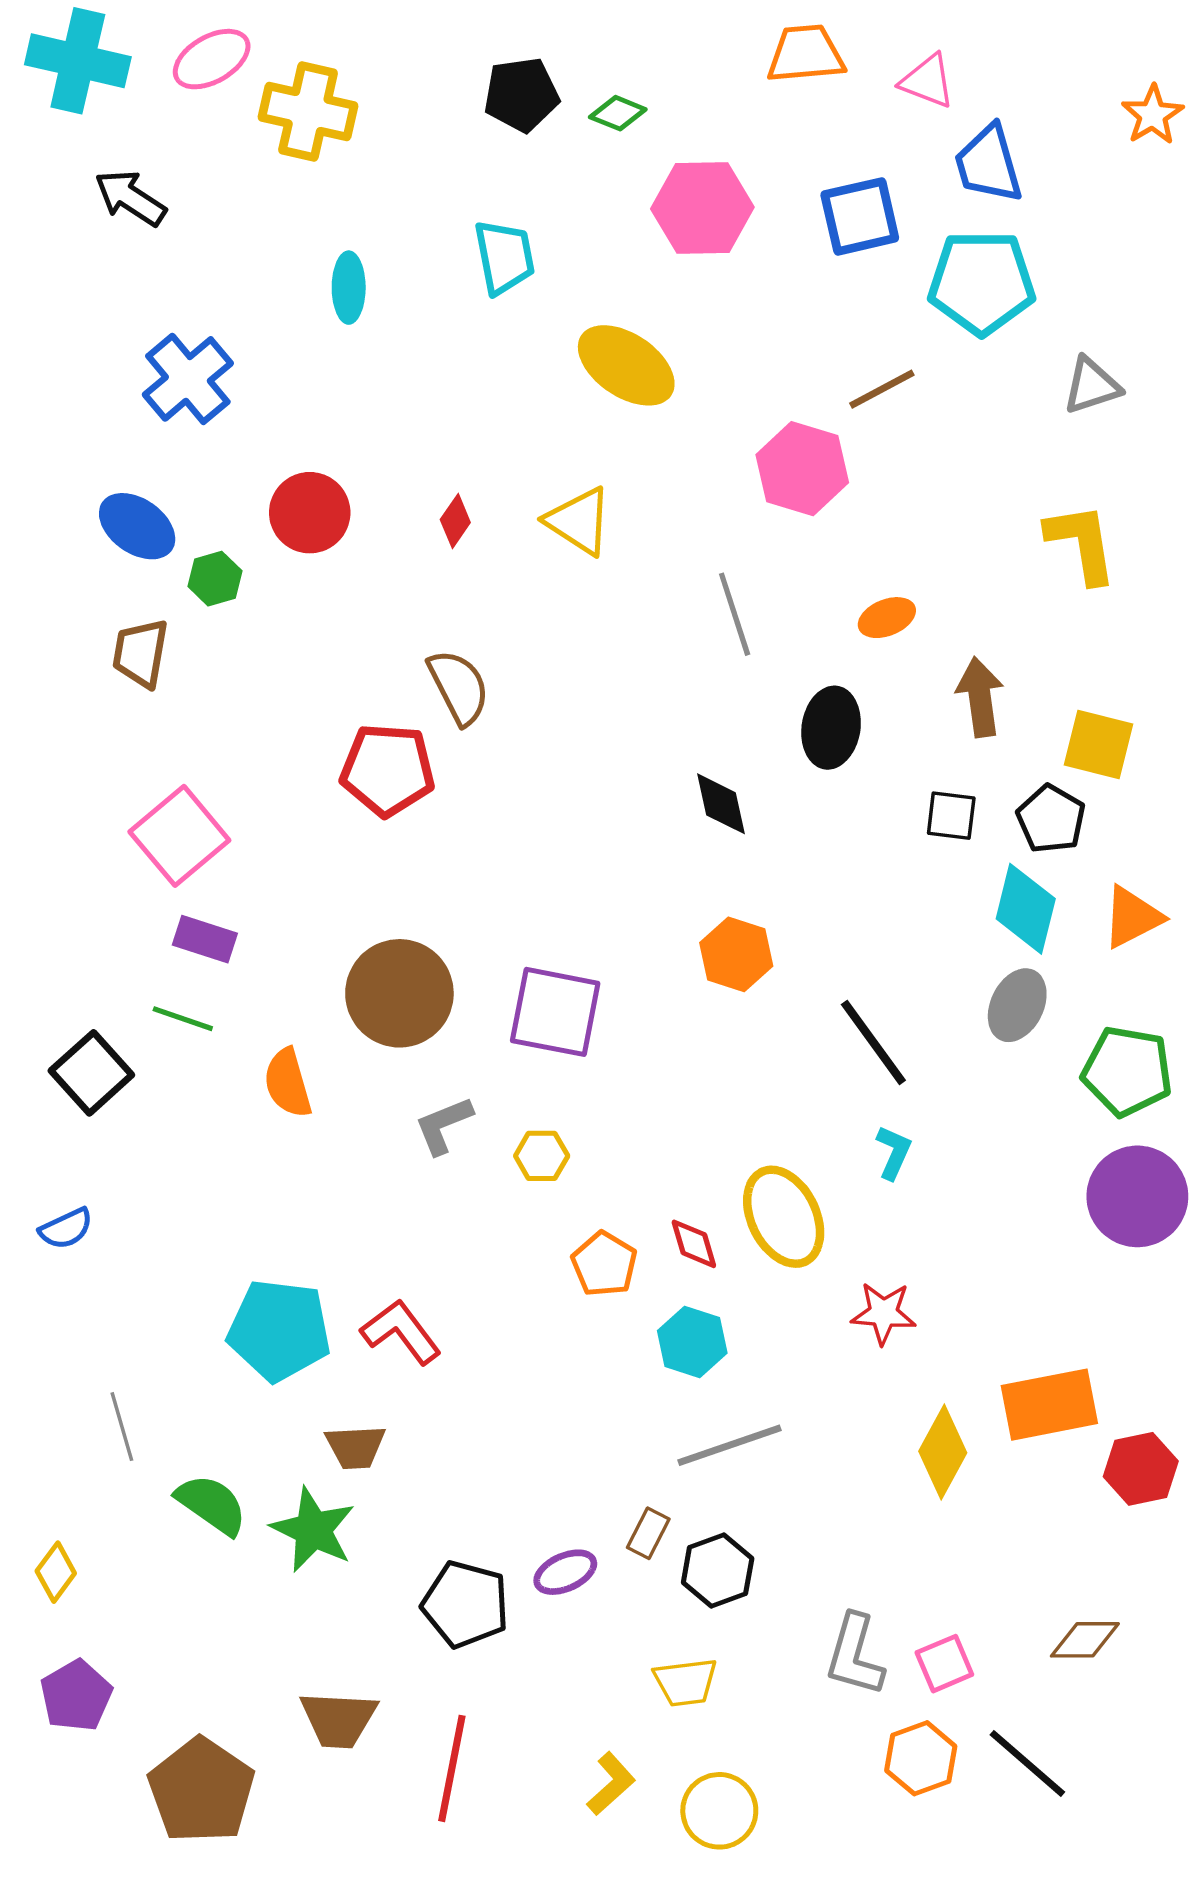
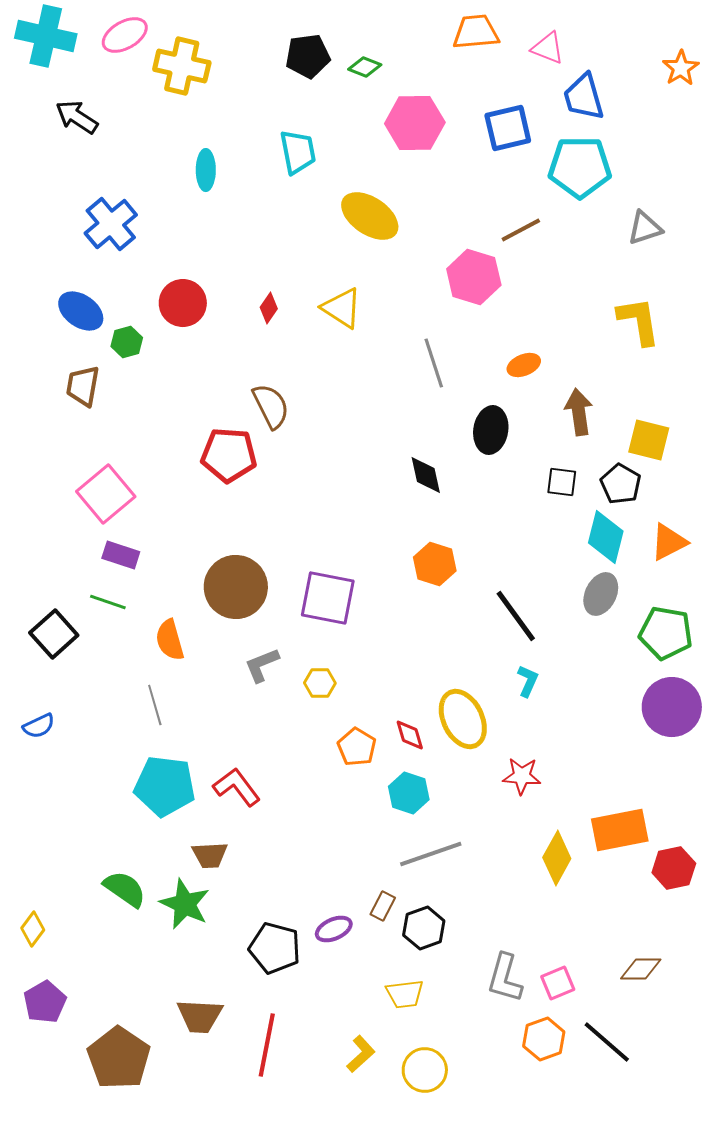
gray line: (122, 1427) -> (155, 705), moved

